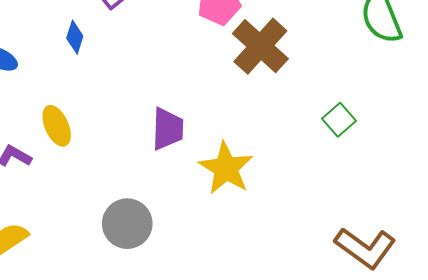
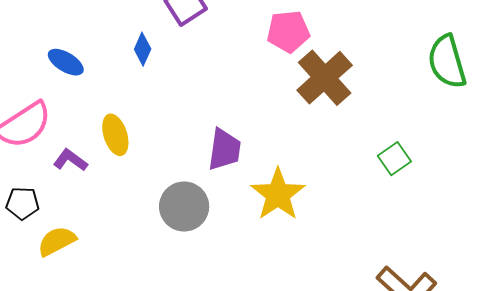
gray circle: (127, 224) -> (184, 207), moved

